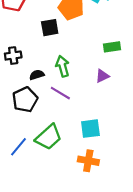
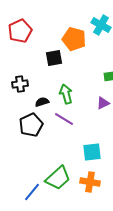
green trapezoid: (49, 137) -> (58, 178), moved
blue line: (19, 147) -> (32, 192), moved

